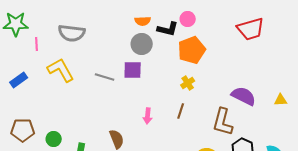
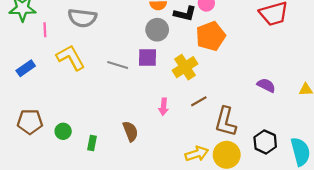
yellow cross: (188, 83) -> (185, 67), moved, size x1.6
purple semicircle: (244, 96) -> (266, 85), size x0.7
brown line: (181, 111) -> (199, 101), turned 42
brown L-shape: (223, 122) -> (226, 122), moved

